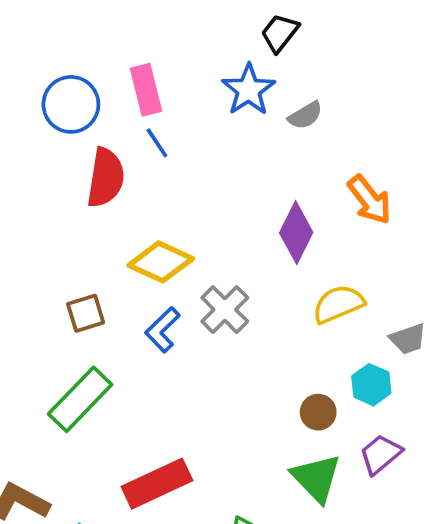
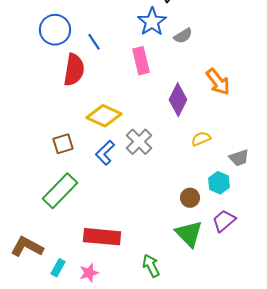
pink rectangle: (146, 90) -> (141, 61), moved
blue line: (157, 143) -> (94, 42), moved
yellow semicircle: (338, 304) -> (201, 139), size x0.7
red rectangle: (157, 484) -> (102, 237), turned 30

